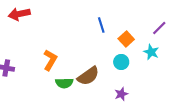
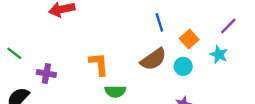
orange L-shape: (50, 60) -> (99, 64), turned -35
brown semicircle: (88, 76) -> (153, 59), moved

